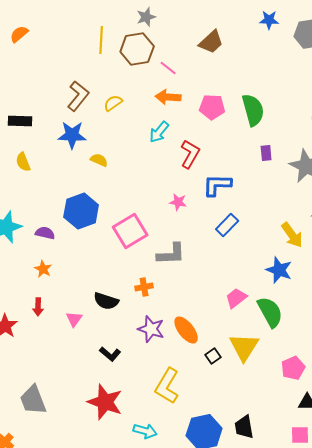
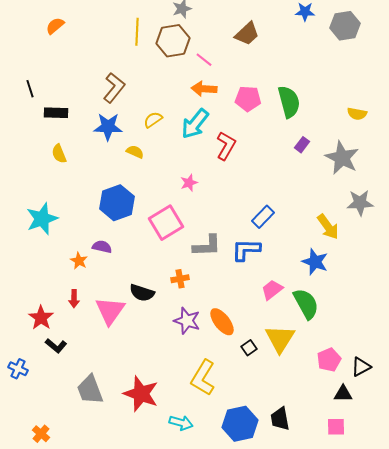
yellow semicircle: (113, 103) -> (153, 120), moved
cyan arrow: (159, 132) -> (195, 124), size x1.4
purple rectangle: (266, 153) -> (302, 145), turned 42
blue L-shape: (217, 185) -> (246, 250), moved
pink star: (178, 202) -> (189, 183), moved, turned -30
purple semicircle: (45, 233) -> (102, 247), moved
pink triangle: (74, 319) -> (110, 311), size x1.8
black L-shape: (110, 354) -> (56, 346), moved
gray trapezoid: (33, 400) -> (90, 390), moved

